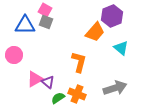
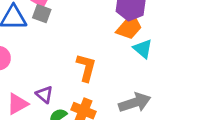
orange trapezoid: (95, 32) -> (129, 27), moved
pink triangle: (35, 79) -> (17, 104), moved

